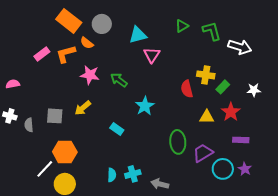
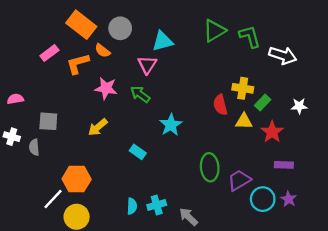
green triangle: (182, 26) -> (214, 31), size x1.5
pink rectangle: (42, 54) -> (49, 53), moved
pink triangle: (152, 55) -> (147, 65), moved
gray square: (55, 116) -> (48, 121), moved
yellow triangle: (207, 117) -> (244, 121), moved
gray arrow: (160, 184) -> (188, 217), turned 30

